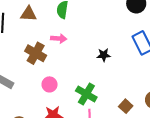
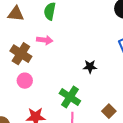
black star: (104, 55) -> (90, 67), moved
pink circle: (50, 84) -> (25, 81), moved

